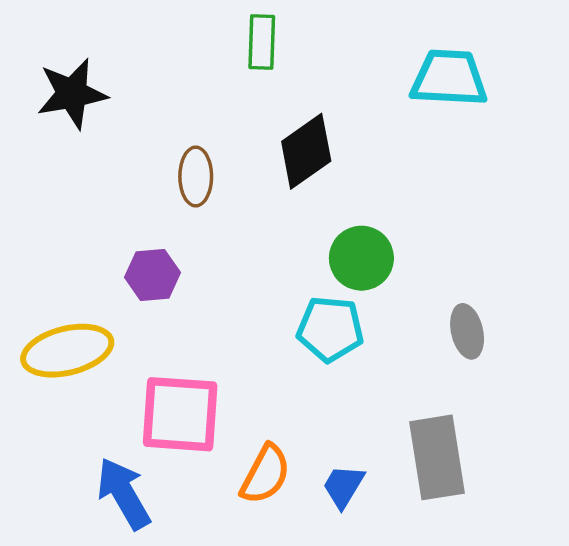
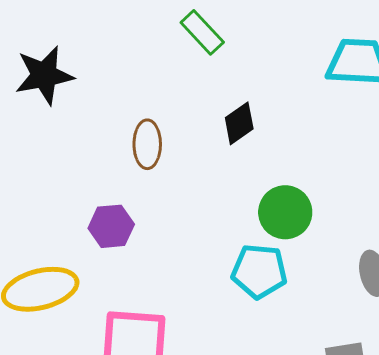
green rectangle: (262, 42) -> (202, 32), turned -45
black diamond: (306, 151) -> (239, 123), size x0.7

